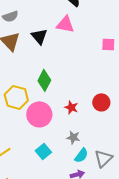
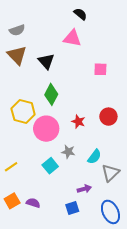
black triangle: (39, 36) -> (46, 61), moved
pink square: (108, 44) -> (100, 69), moved
gray star: (73, 137) -> (68, 152), moved
cyan semicircle: (81, 155) -> (94, 157), moved

